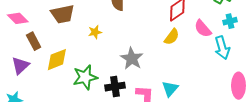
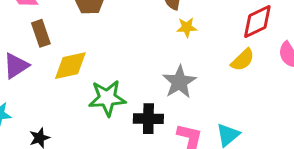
yellow star: (95, 32) -> (187, 27), moved

